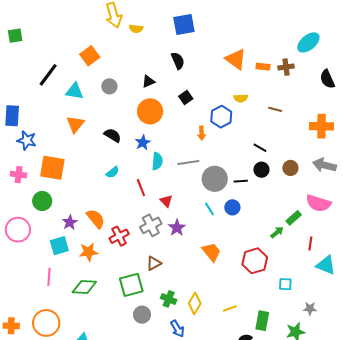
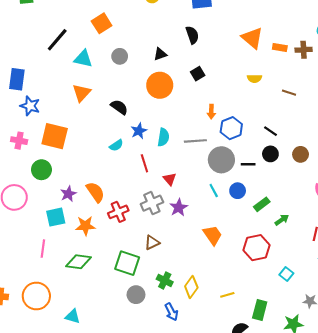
blue hexagon: (221, 117) -> (231, 128), moved
blue star: (143, 143) -> (139, 131), moved
green rectangle: (294, 218) -> (262, 204), moved
cyan square: (285, 284) -> (286, 274), turned 32
green square: (131, 285) -> (127, 263), turned 30

